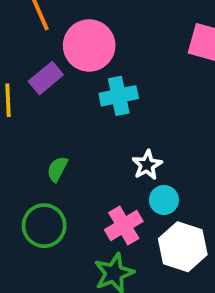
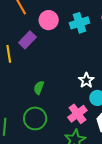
pink circle: (89, 45) -> (49, 20), size x0.7
cyan cross: (119, 96) -> (80, 23), moved

